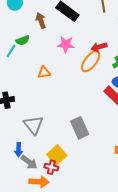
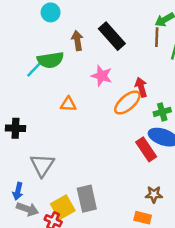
green semicircle: (23, 40) -> (50, 60), size x1.5
red arrow: (99, 47) -> (141, 87), turned 77
gray rectangle: (80, 128) -> (87, 199), moved
gray arrow: (29, 162) -> (28, 209), turned -30

